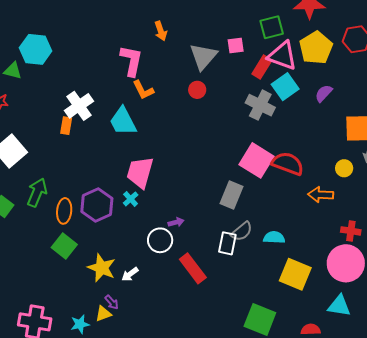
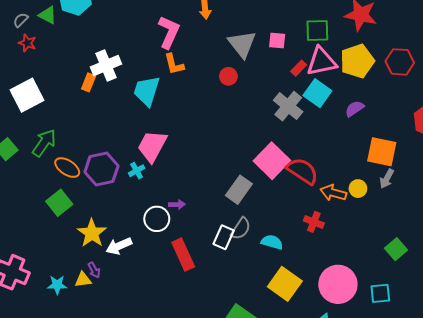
gray triangle: (203, 56) -> (242, 44), turned -32
pink triangle: (282, 56) -> (322, 61), turned -44
red rectangle: (262, 67) -> (299, 68), size x0.7
cyan square: (285, 87) -> (317, 93), turned -32
cyan trapezoid: (123, 121) -> (147, 91), turned 32
orange arrow: (321, 195) -> (333, 193), moved
orange ellipse: (64, 211) -> (67, 168), turned -75
gray semicircle: (242, 231) -> (241, 229), turned -30
red cross: (351, 231) -> (314, 222), moved
white arrow: (130, 274) -> (119, 246), size x1.4

